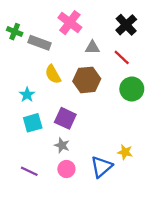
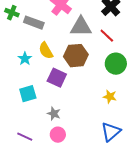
gray triangle: (92, 47) -> (81, 27), size x1.6
cyan star: (27, 95) -> (25, 59), moved
purple square: (65, 118) -> (57, 78), moved
yellow star: (125, 152) -> (110, 97), moved
blue triangle: (101, 167) -> (111, 132), moved

